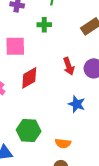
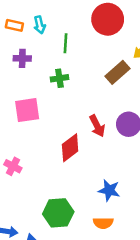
red diamond: (29, 78) -> (70, 148), moved
blue star: (77, 104) -> (109, 190), moved

